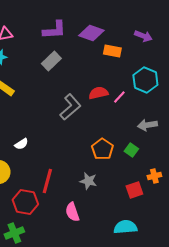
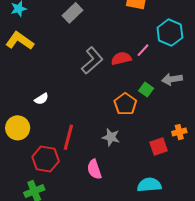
red semicircle: (98, 93) -> (121, 58), moved
green square: (131, 150) -> (146, 90), moved

